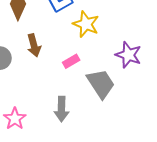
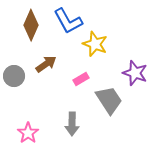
brown arrow: (34, 45) -> (46, 64), turned -110

